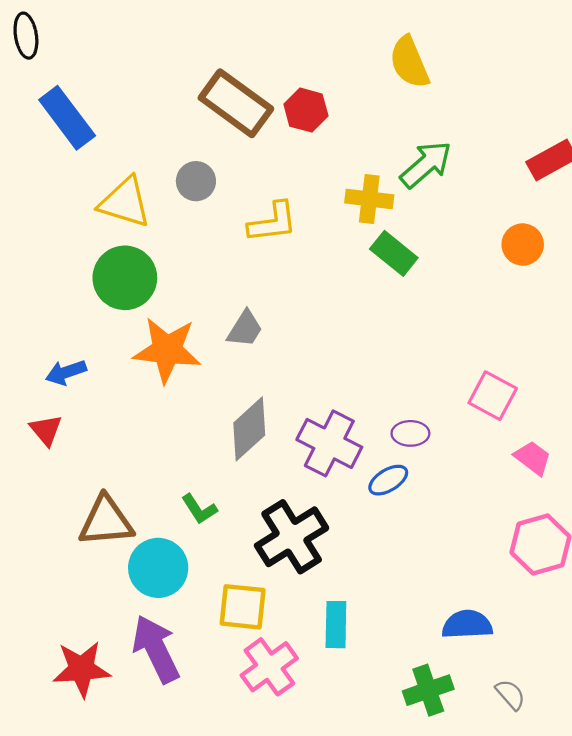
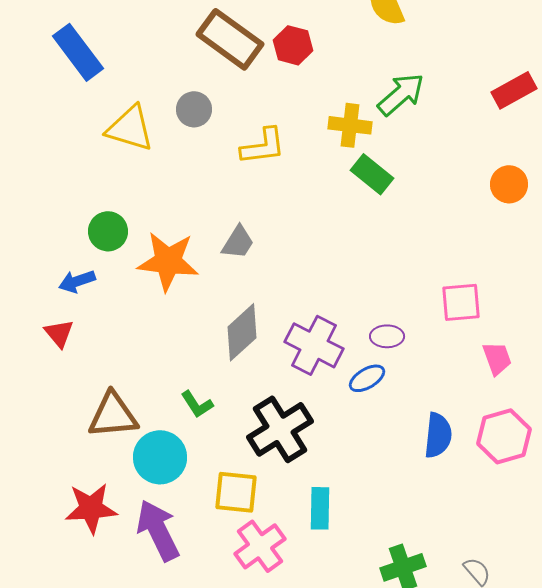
orange circle: (523, 244) -> (509, 184), moved
green circle: (125, 278) -> (108, 231), moved, size x0.7
pink square: (493, 396) -> (461, 302), turned -33
pink trapezoid: (533, 458) -> (497, 358), turned 33
blue semicircle: (467, 625) -> (438, 435), moved, turned 99
red star: (81, 669) -> (91, 508), moved

